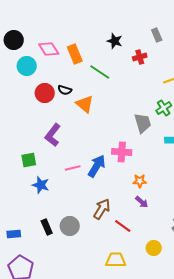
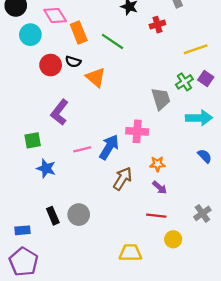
orange rectangle: (75, 54) -> (79, 32), moved
brown arrow: (102, 209) -> (123, 179), moved
red line: (123, 226) -> (156, 216), moved, turned -30
blue rectangle: (14, 234) -> (22, 230), moved

